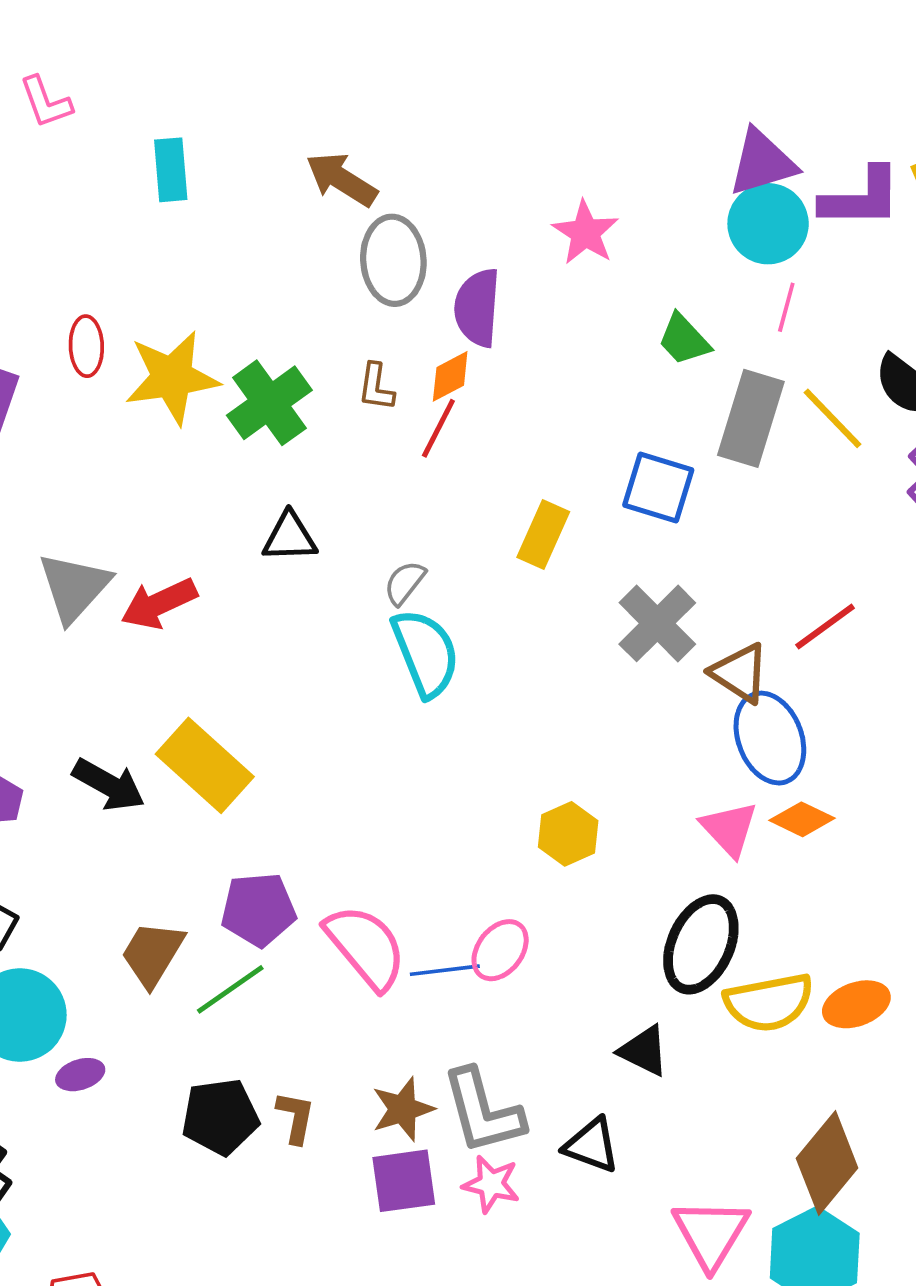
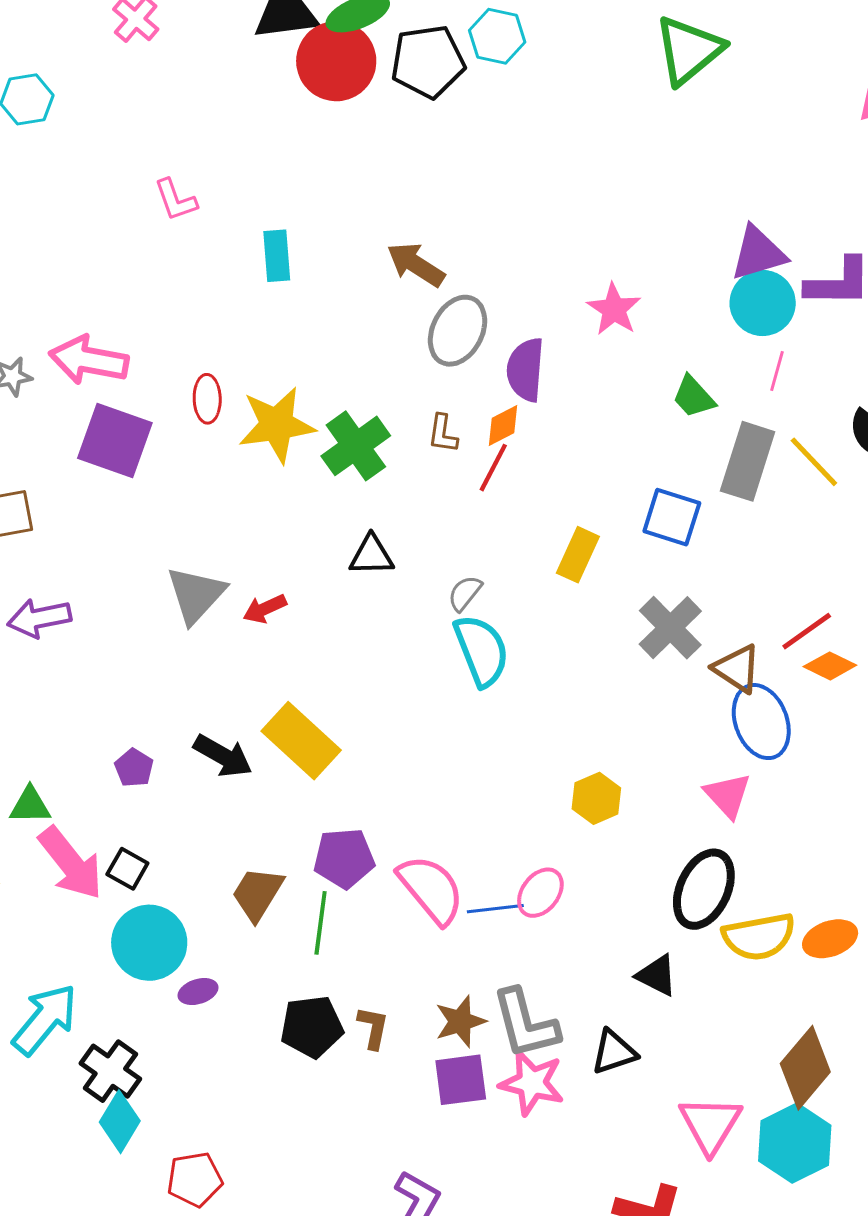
gray ellipse: (393, 260) -> (458, 331), turned 30
red arrow: (159, 604) -> (265, 609), size x0.7
orange diamond: (802, 819) -> (830, 666), moved
green line: (230, 989) -> (321, 923), turned -48
black triangle: (592, 1145) -> (614, 1052), turned -39
pink star: (491, 1184) -> (532, 1083), size x1.4

